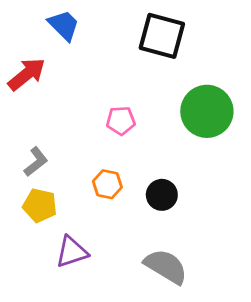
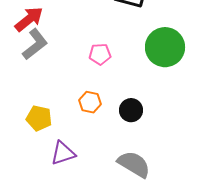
gray L-shape: (36, 162) -> (35, 44), moved, size x1.4

